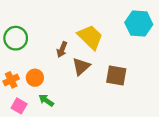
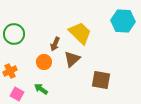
brown square: (116, 75) -> (101, 80), moved
orange circle: (35, 78) -> (44, 62), moved

